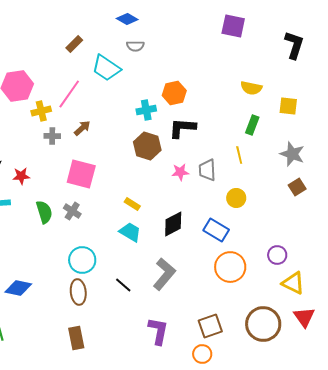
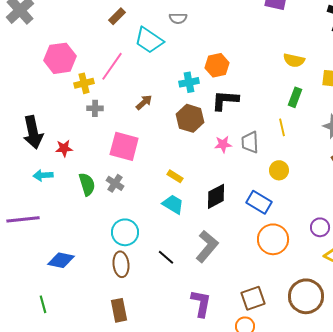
brown arrow: (82, 128) -> (144, 102), moved

